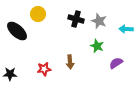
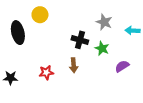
black cross: (76, 19) -> (80, 40), moved
black ellipse: (17, 31) -> (18, 33), turned 35

